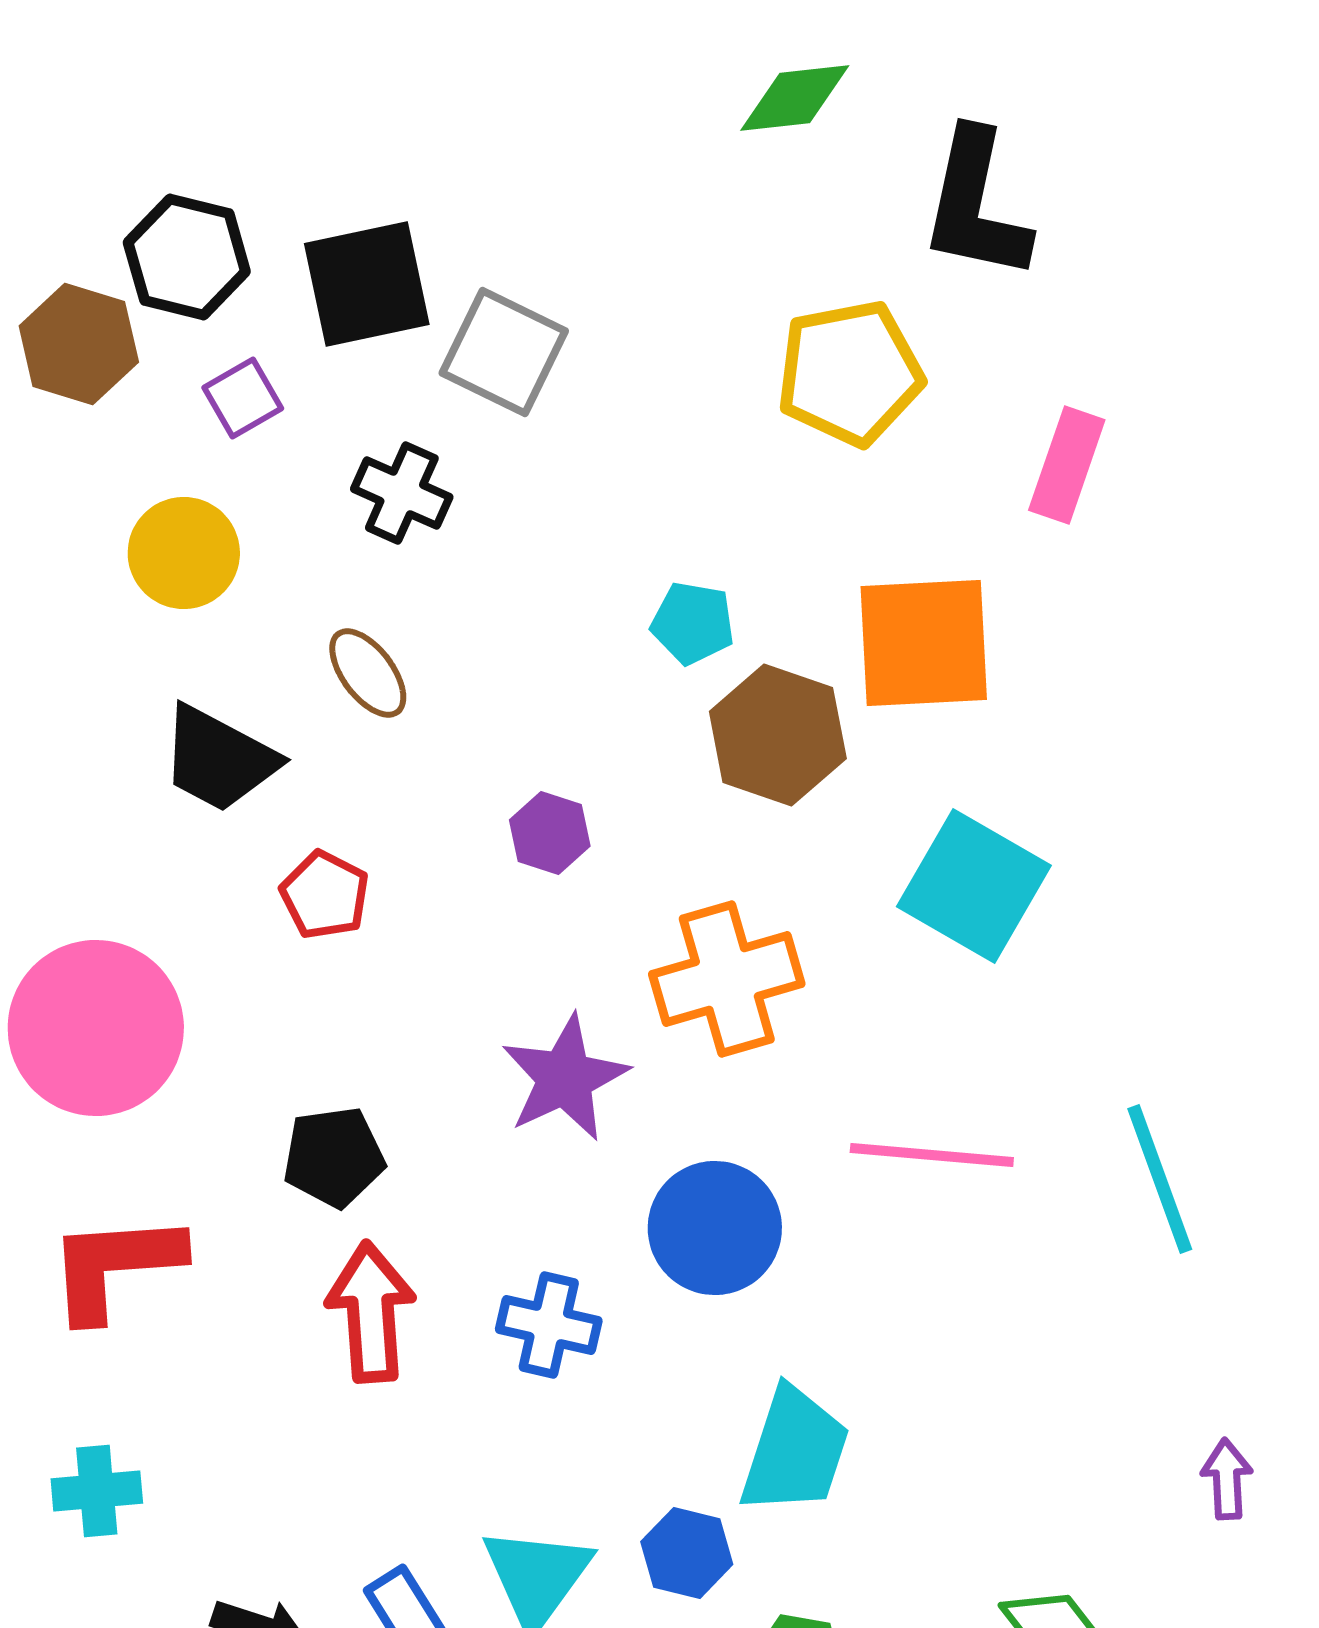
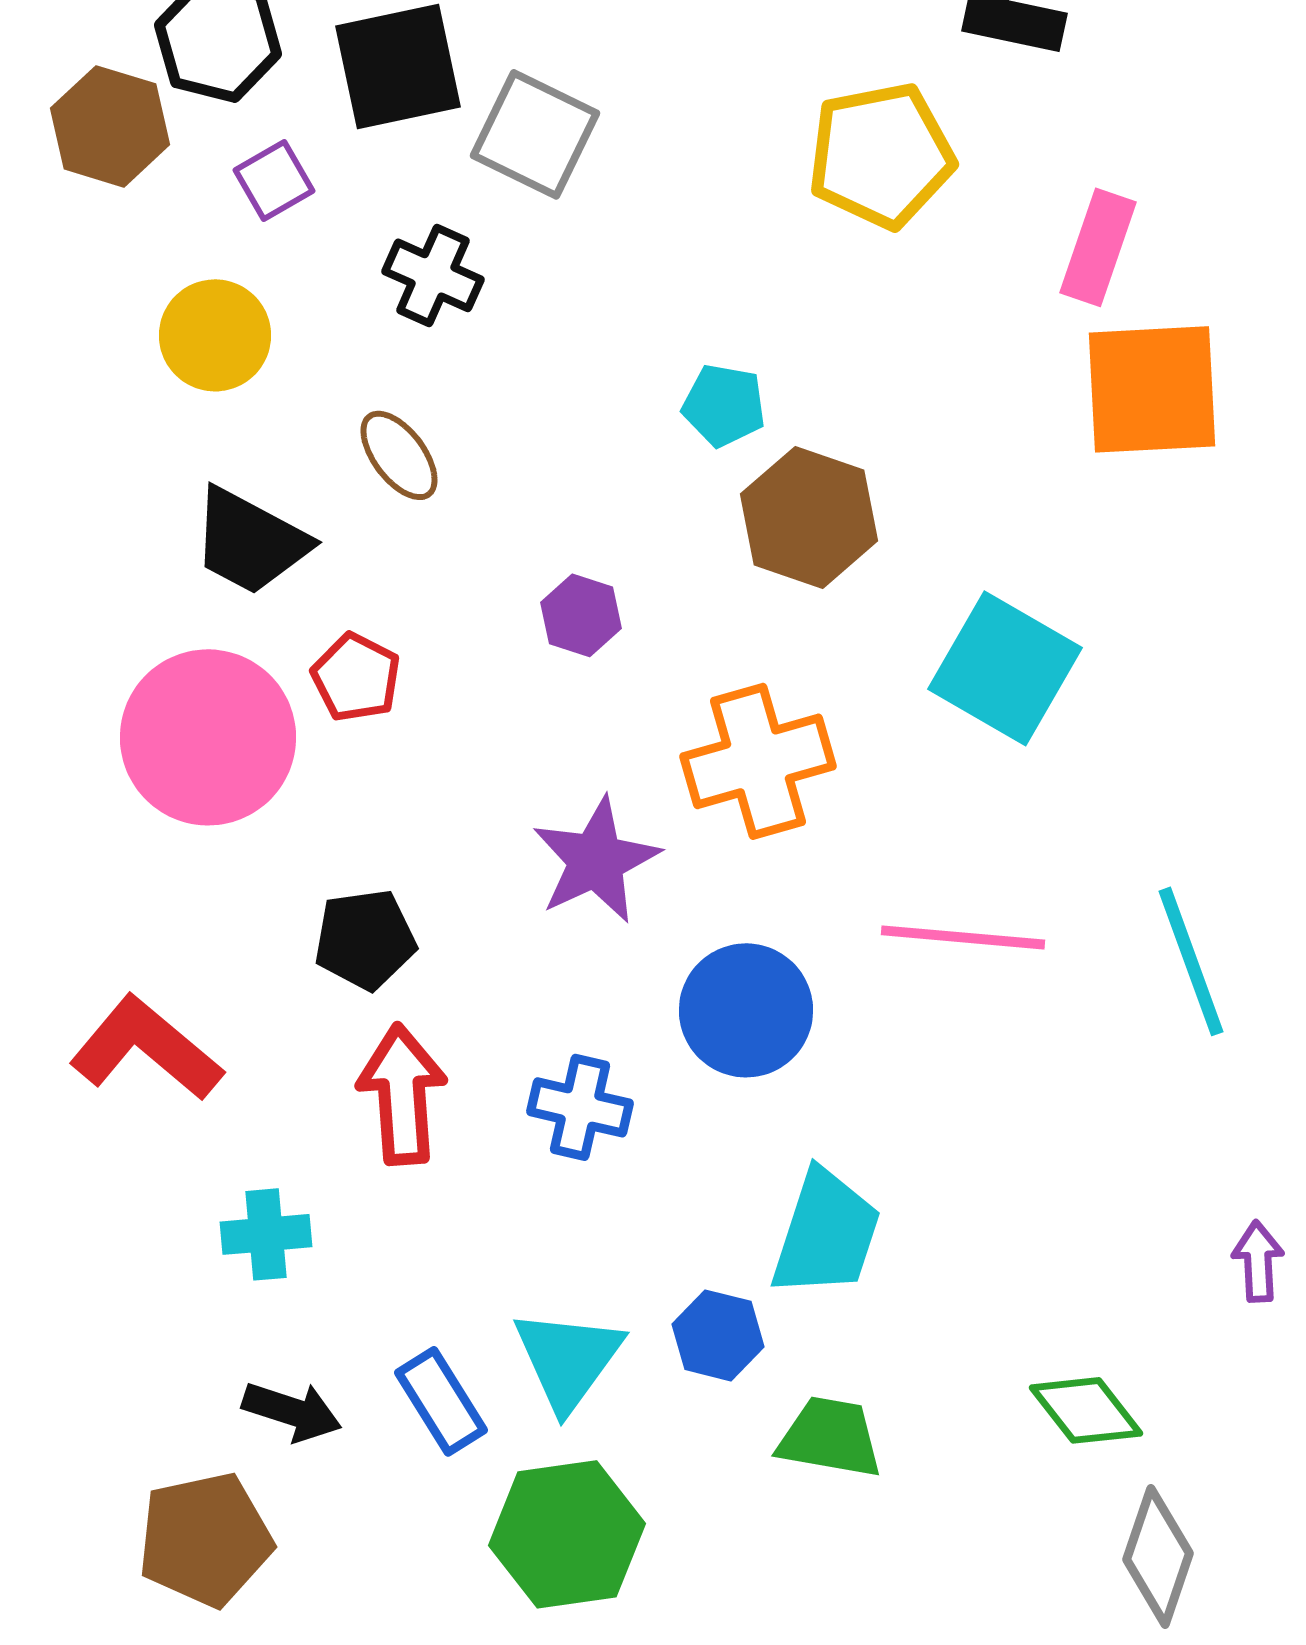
orange square: (924, 643) -> (1152, 389), moved
pink circle: (96, 1028) -> (208, 737), moved
red L-shape: (115, 1266) -> (146, 1048), turned 44
cyan cross: (97, 1491) -> (266, 1234), moved

